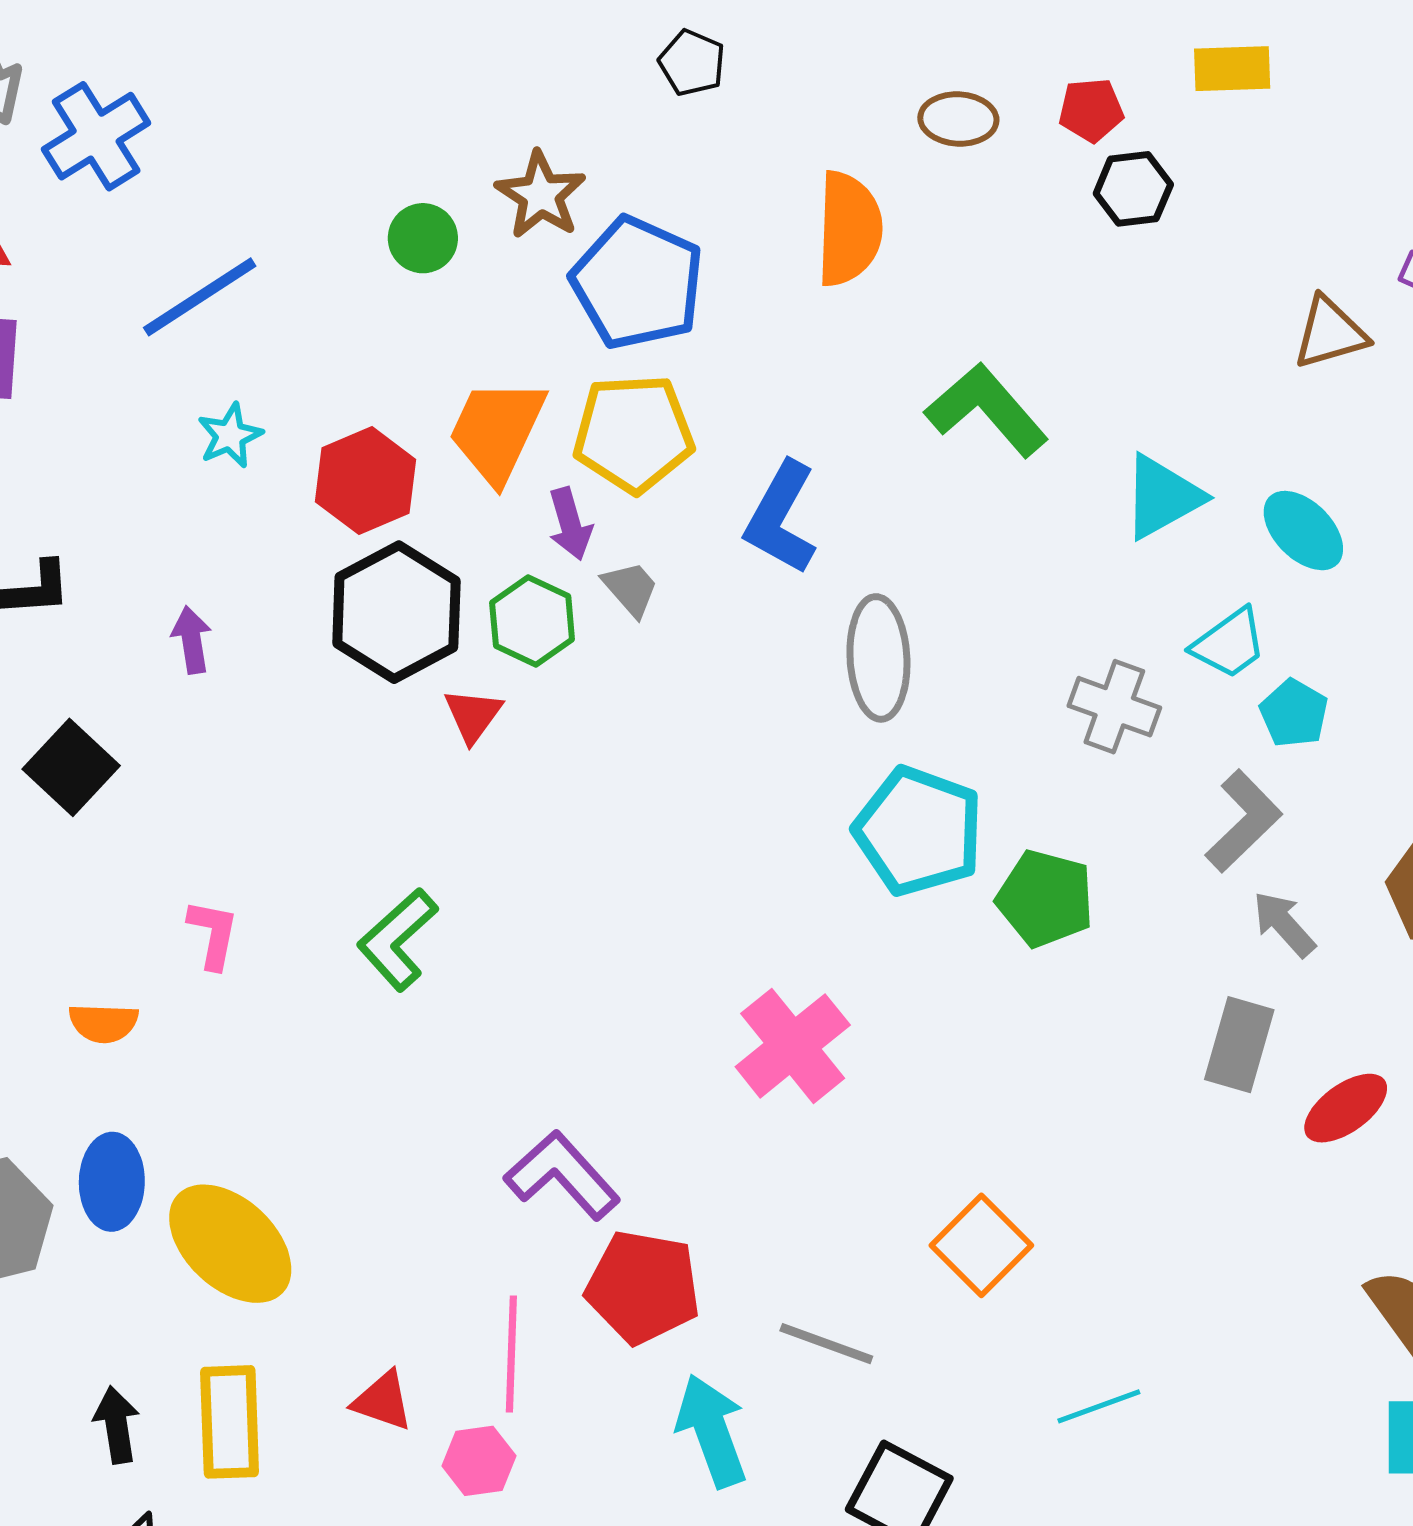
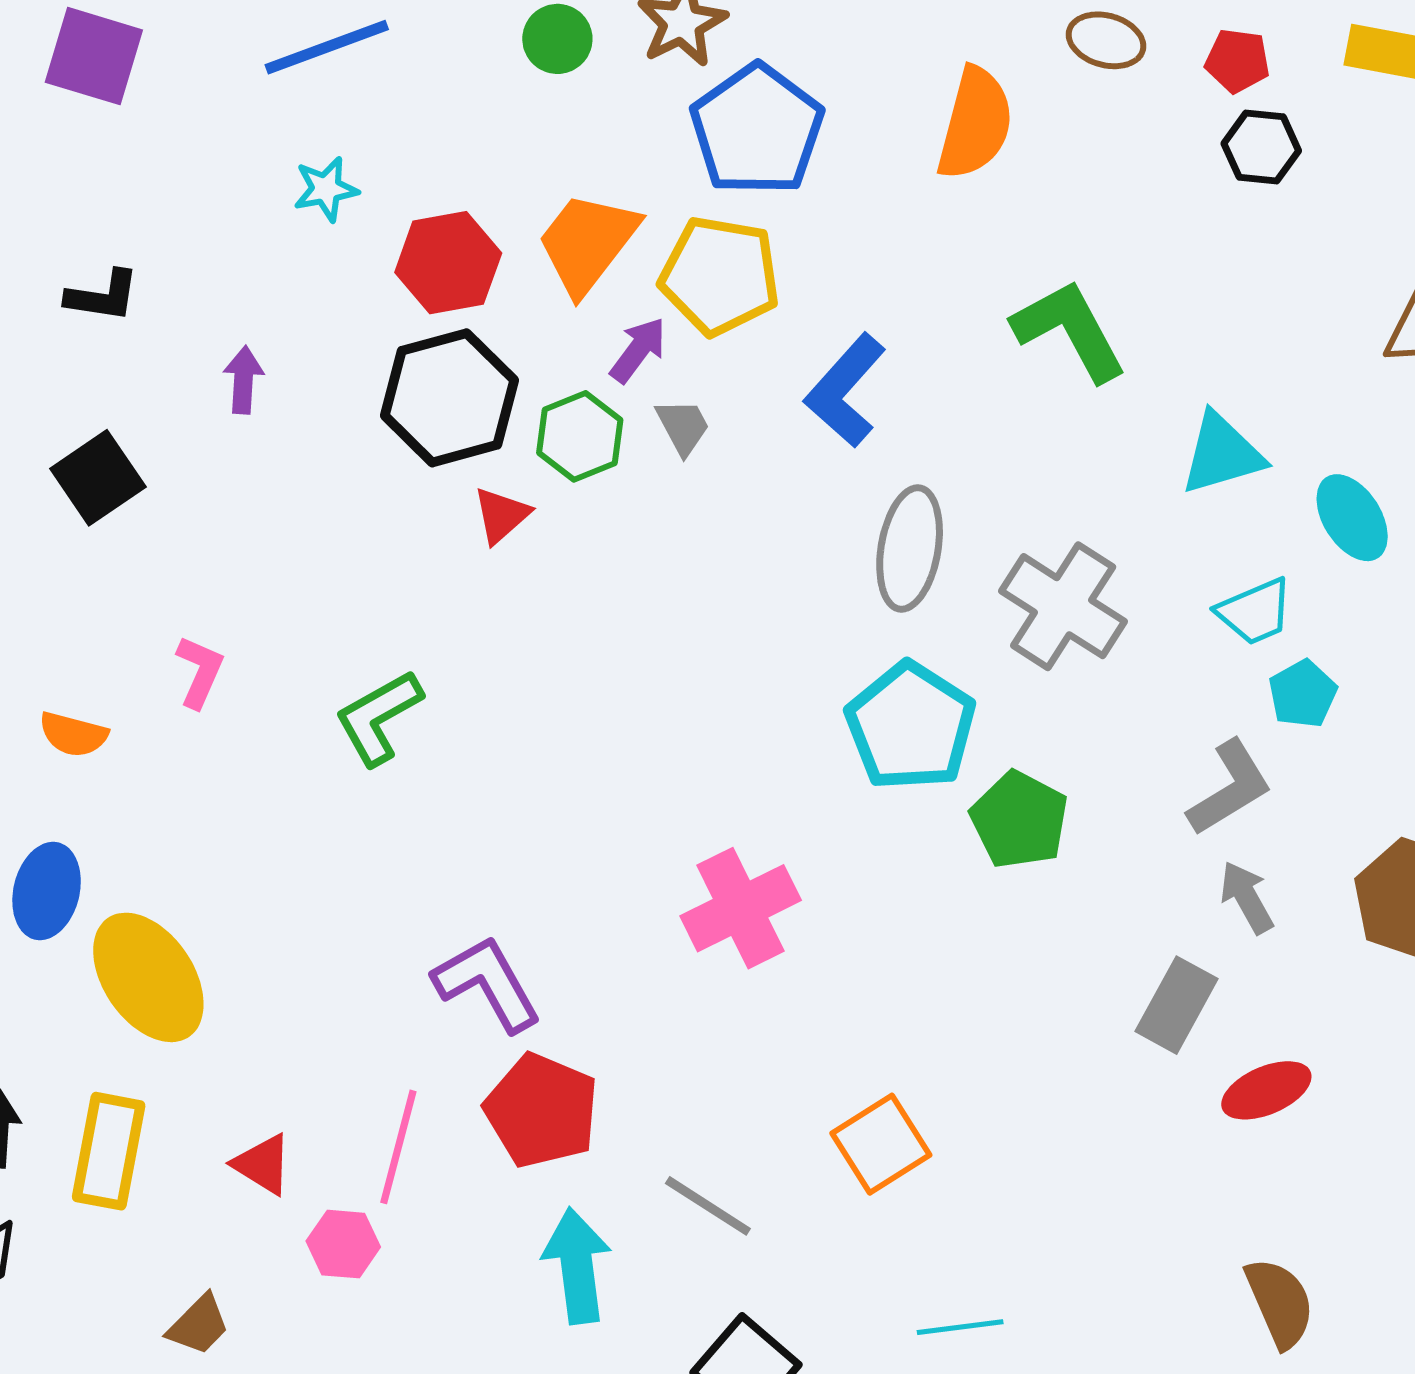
purple arrow: (570, 524) -> (638, 350), turned -140
gray cross: (1114, 707) -> (1063, 606), moved, size x1.4

